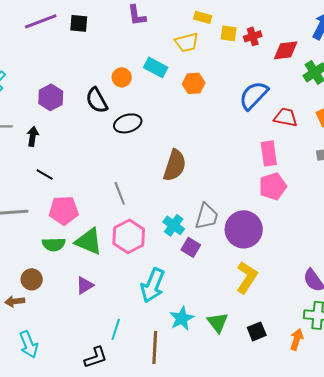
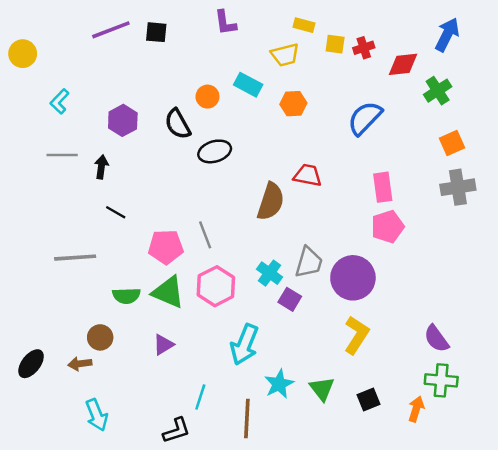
red trapezoid: (286, 117) -> (308, 175), moved
pink pentagon: (64, 210) -> (166, 247), moved

